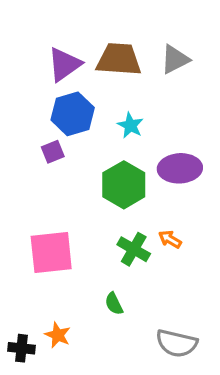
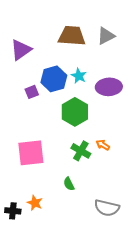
purple triangle: (64, 64) -> (21, 50), moved
blue hexagon: (73, 114) -> (54, 79), moved
purple ellipse: (180, 168) -> (109, 87), moved

